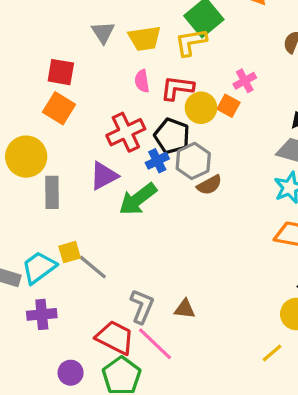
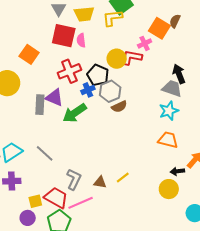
red square: (61, 72) -> (64, 36), moved, size x1.4
red L-shape: (177, 88) -> (132, 57), moved
orange square: (228, 106) -> (159, 28), moved, size x1.5
purple triangle: (104, 176) -> (54, 98), turned 48
gray rectangle: (52, 192) -> (40, 105), moved
yellow square: (70, 252) -> (35, 201), moved
pink line: (155, 344) -> (81, 203), turned -70
yellow line: (272, 353) -> (123, 178), moved

